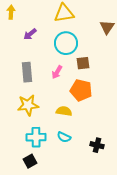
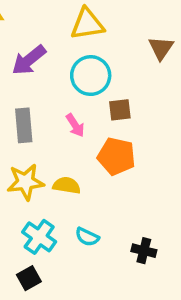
purple arrow: (30, 34) -> (29, 60), size x1.5
pink arrow: (57, 72) -> (75, 125), turned -64
yellow semicircle: (64, 111) -> (67, 185), moved
cyan cross: (36, 137) -> (39, 237), turned 36

